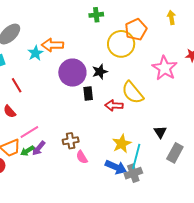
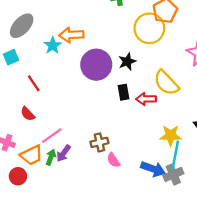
black rectangle: (88, 93) -> (124, 92), moved
yellow star: (122, 144) -> (171, 136), moved, turned 30
green arrow: (27, 151) -> (51, 157), turned 144

